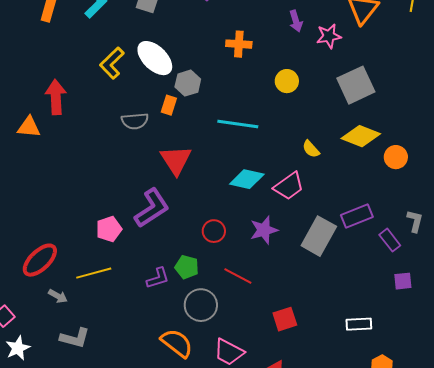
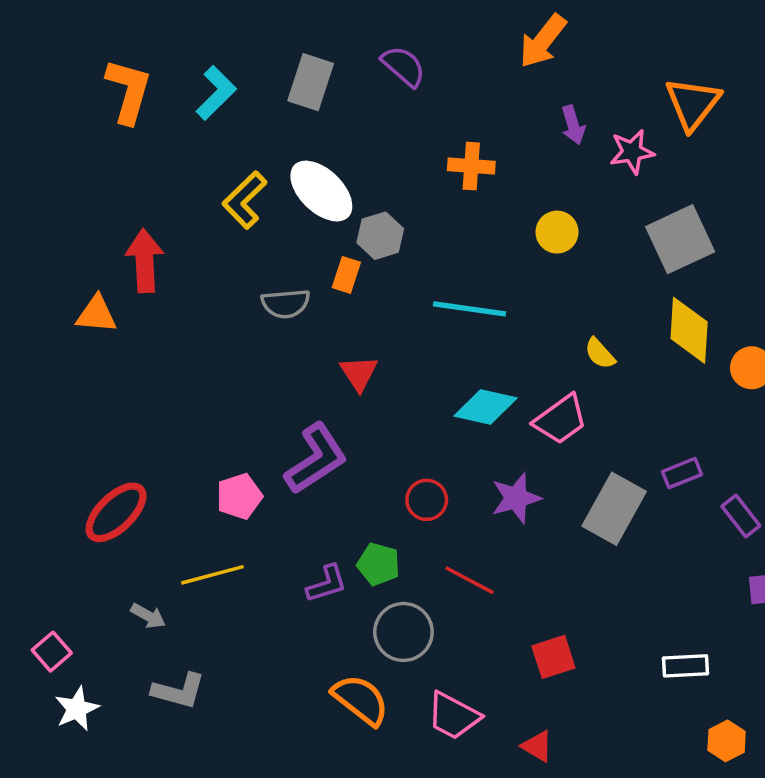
yellow diamond: (361, 136) -> (689, 330), turned 72
red triangle: (176, 160) -> (359, 373), size x0.7
purple rectangle: (357, 216) -> (682, 473), size x0.7
red ellipse: (40, 260) -> (116, 512), moved

